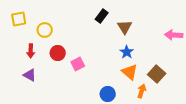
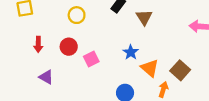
yellow circle: (45, 30) -> (77, 15), moved
blue star: (127, 52) -> (131, 52), moved
purple triangle: (30, 75) -> (46, 77), moved

